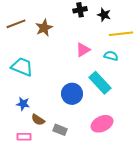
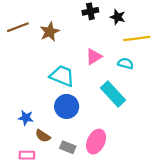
cyan trapezoid: (22, 67) -> (62, 76), moved
blue circle: (72, 94) -> (67, 106), moved
pink ellipse: (102, 124) -> (96, 142), moved, turned -40

